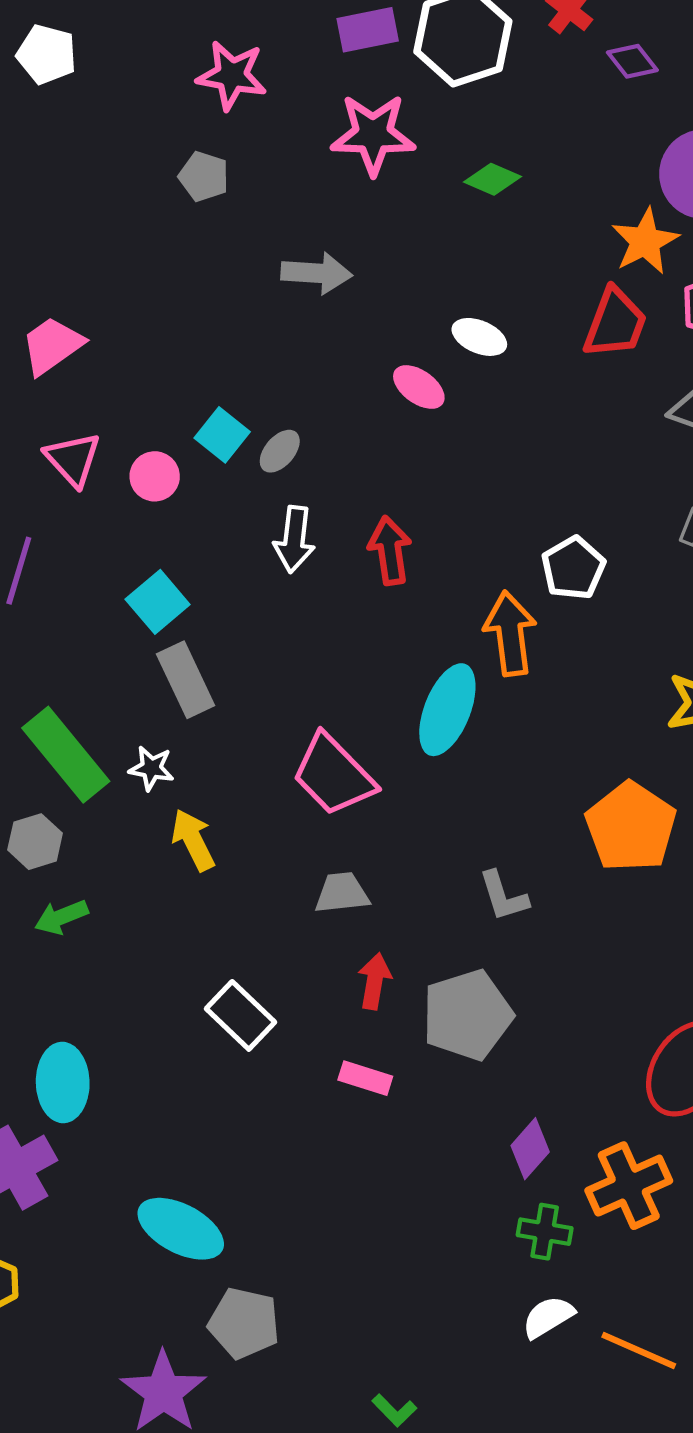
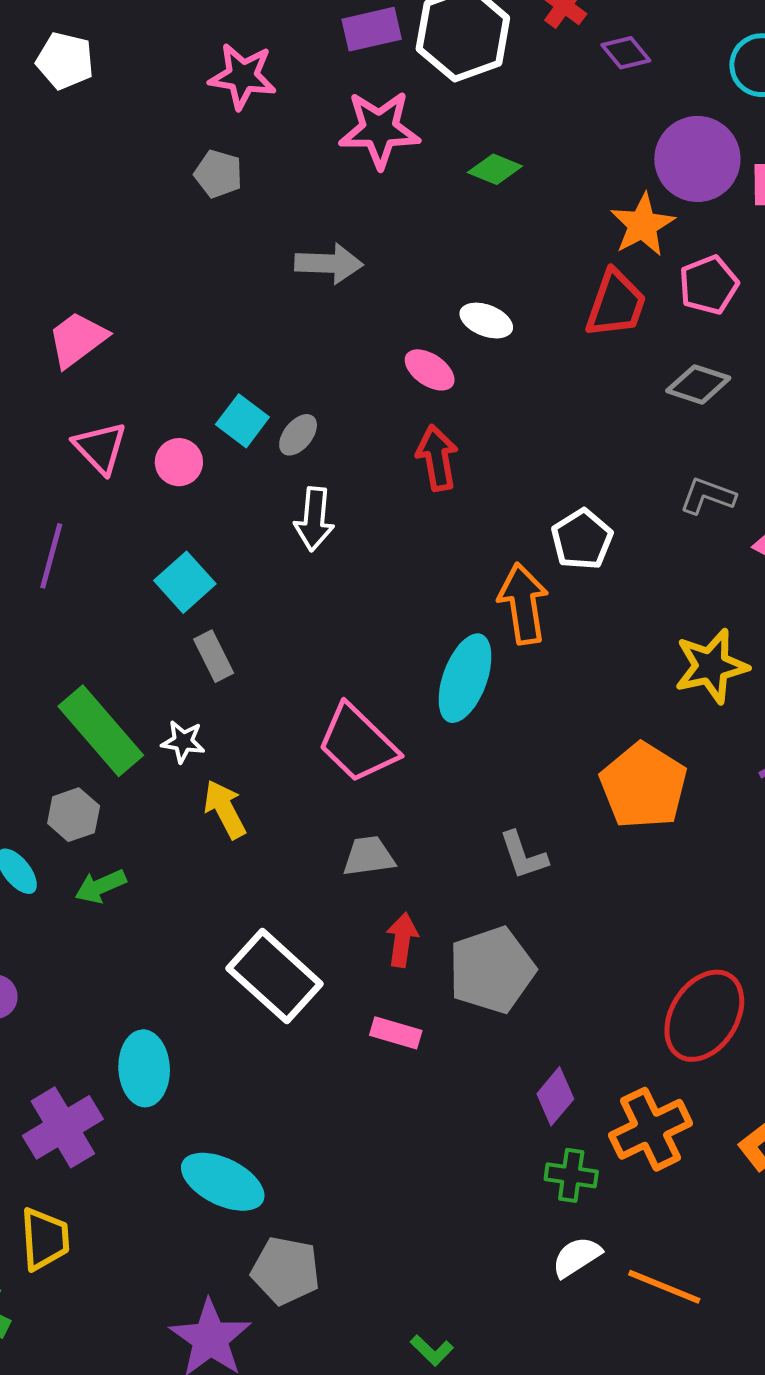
red arrow: (390, 550) -> (437, 458), moved
gray rectangle: (186, 680) -> (214, 656), size x0.7
white rectangle: (240, 1015) -> (275, 976), size x1.4
cyan ellipse: (63, 1082) -> (144, 1068), moved

